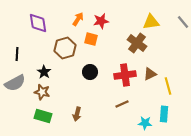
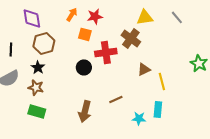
brown hexagon: (65, 48) -> (44, 43), moved
red cross: (125, 75) -> (106, 52), moved
brown arrow: (77, 114) -> (85, 111), moved, size x1.5

